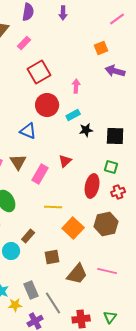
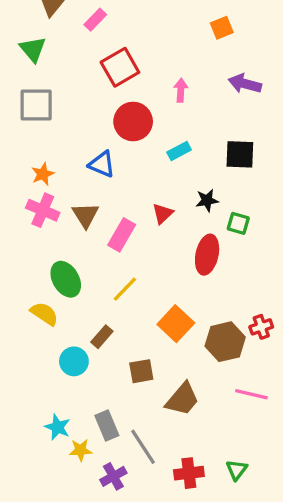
purple arrow: (115, 71) -> (245, 84), moved
cyan rectangle: (73, 115) -> (179, 151), moved
black star: (86, 130) -> (207, 200), moved
black square: (115, 136) -> (240, 154), moved
red cross: (118, 192) -> (261, 327), moved
yellow line: (53, 207) -> (125, 289), moved, turned -48
brown hexagon: (106, 224) -> (225, 342), moved
pink line: (107, 271) -> (251, 394), moved

